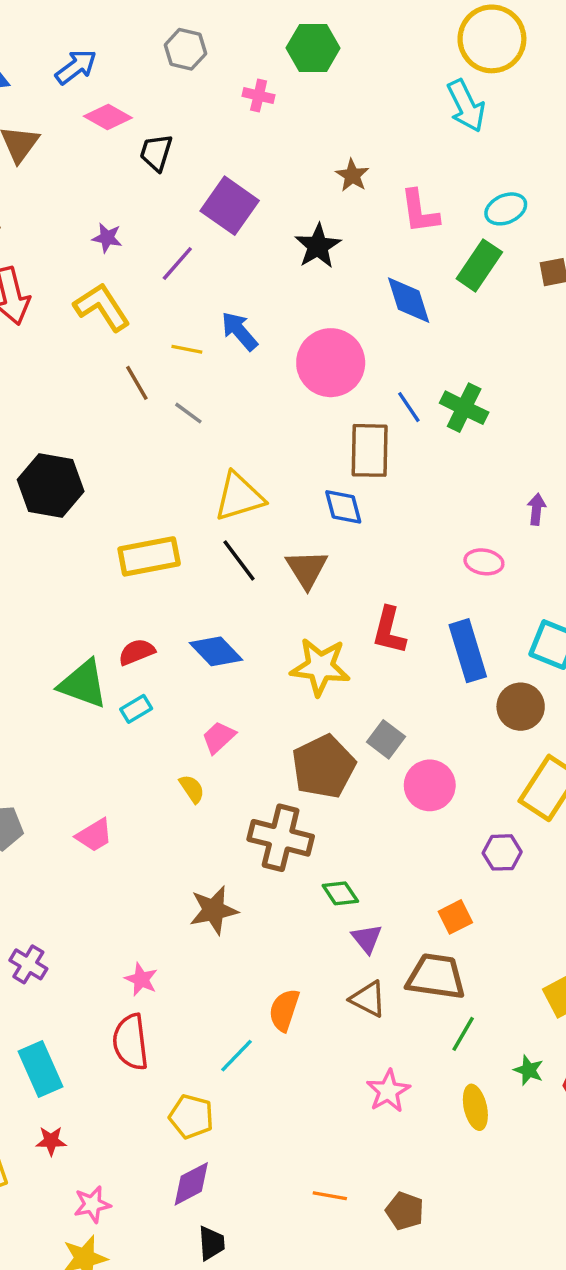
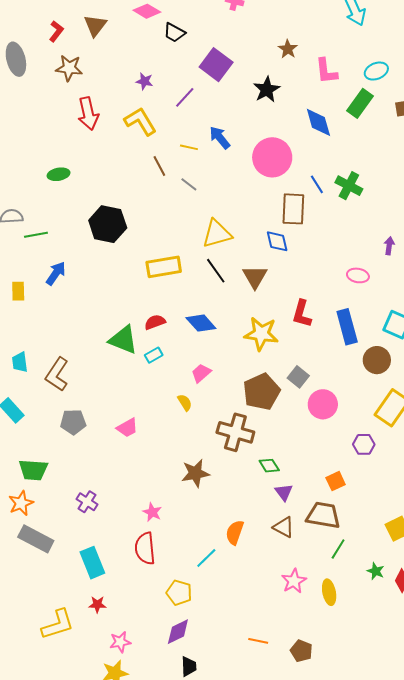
black trapezoid: (156, 152) -> (174, 33), turned -80
yellow ellipse: (475, 1107) -> (329, 592), moved

